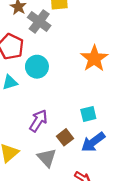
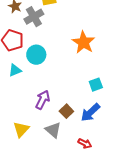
gray cross: (39, 21) -> (34, 17), turned 30
cyan square: (88, 114) -> (96, 85), moved

